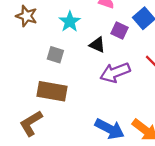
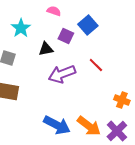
black triangle: (97, 45) -> (46, 49), turned -35

